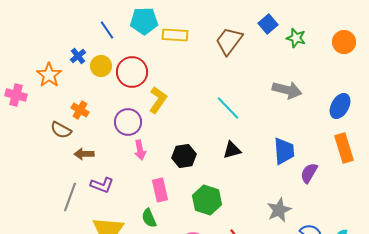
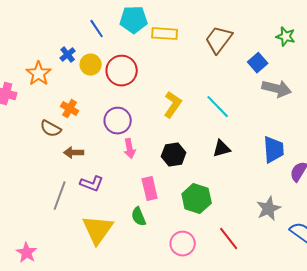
blue square: (268, 24) -> (258, 63), moved
yellow L-shape: (158, 100) -> (173, 105), moved

